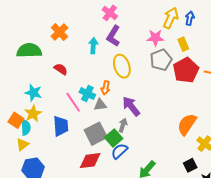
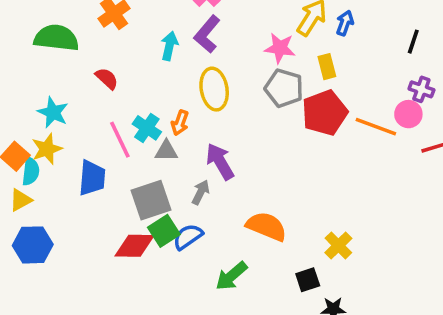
gray pentagon: (161, 60) -> (284, 88), turned 30
orange semicircle: (187, 124) -> (266, 226), moved, turned 70
green square: (114, 138) -> (164, 231), moved

